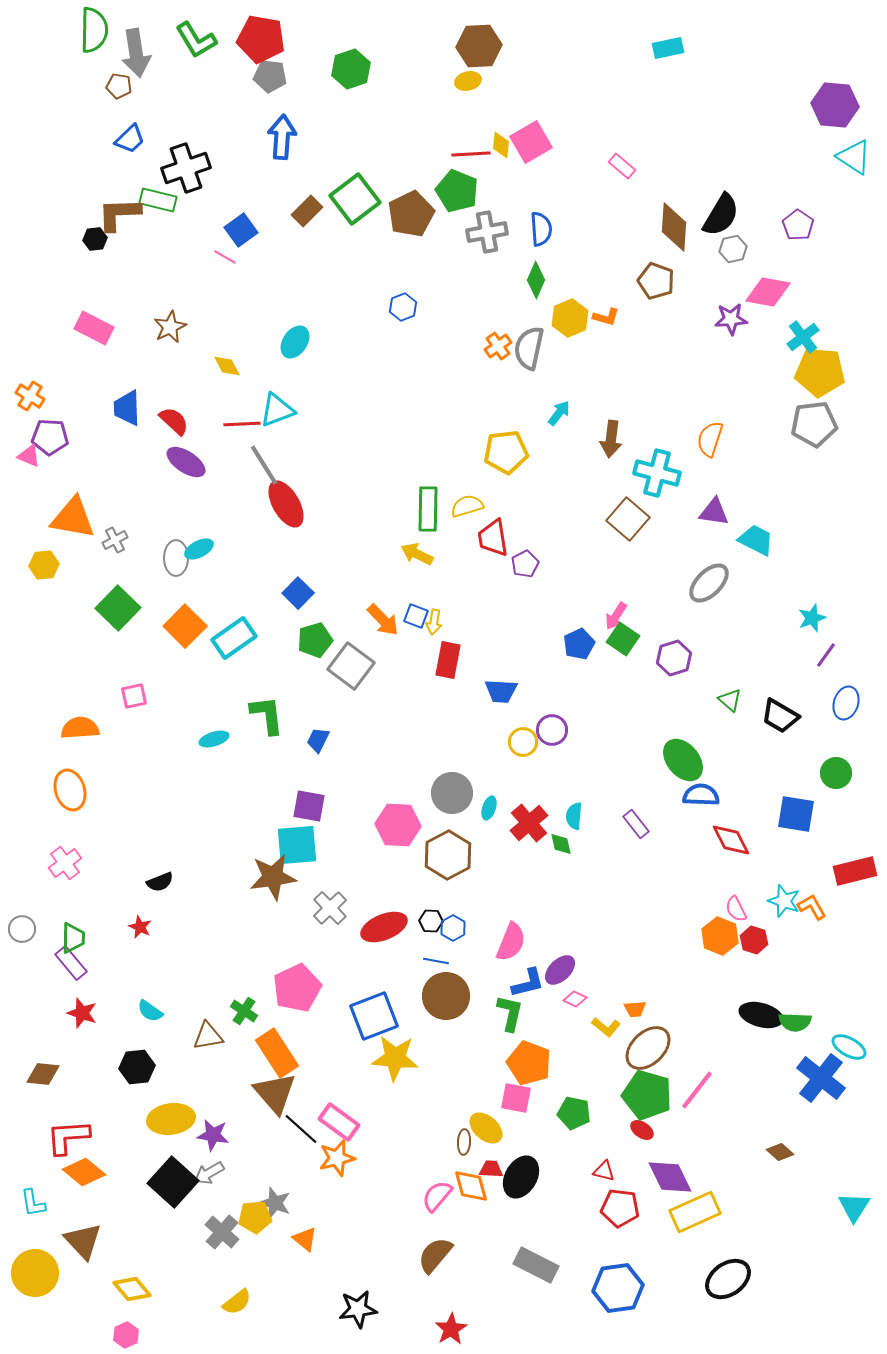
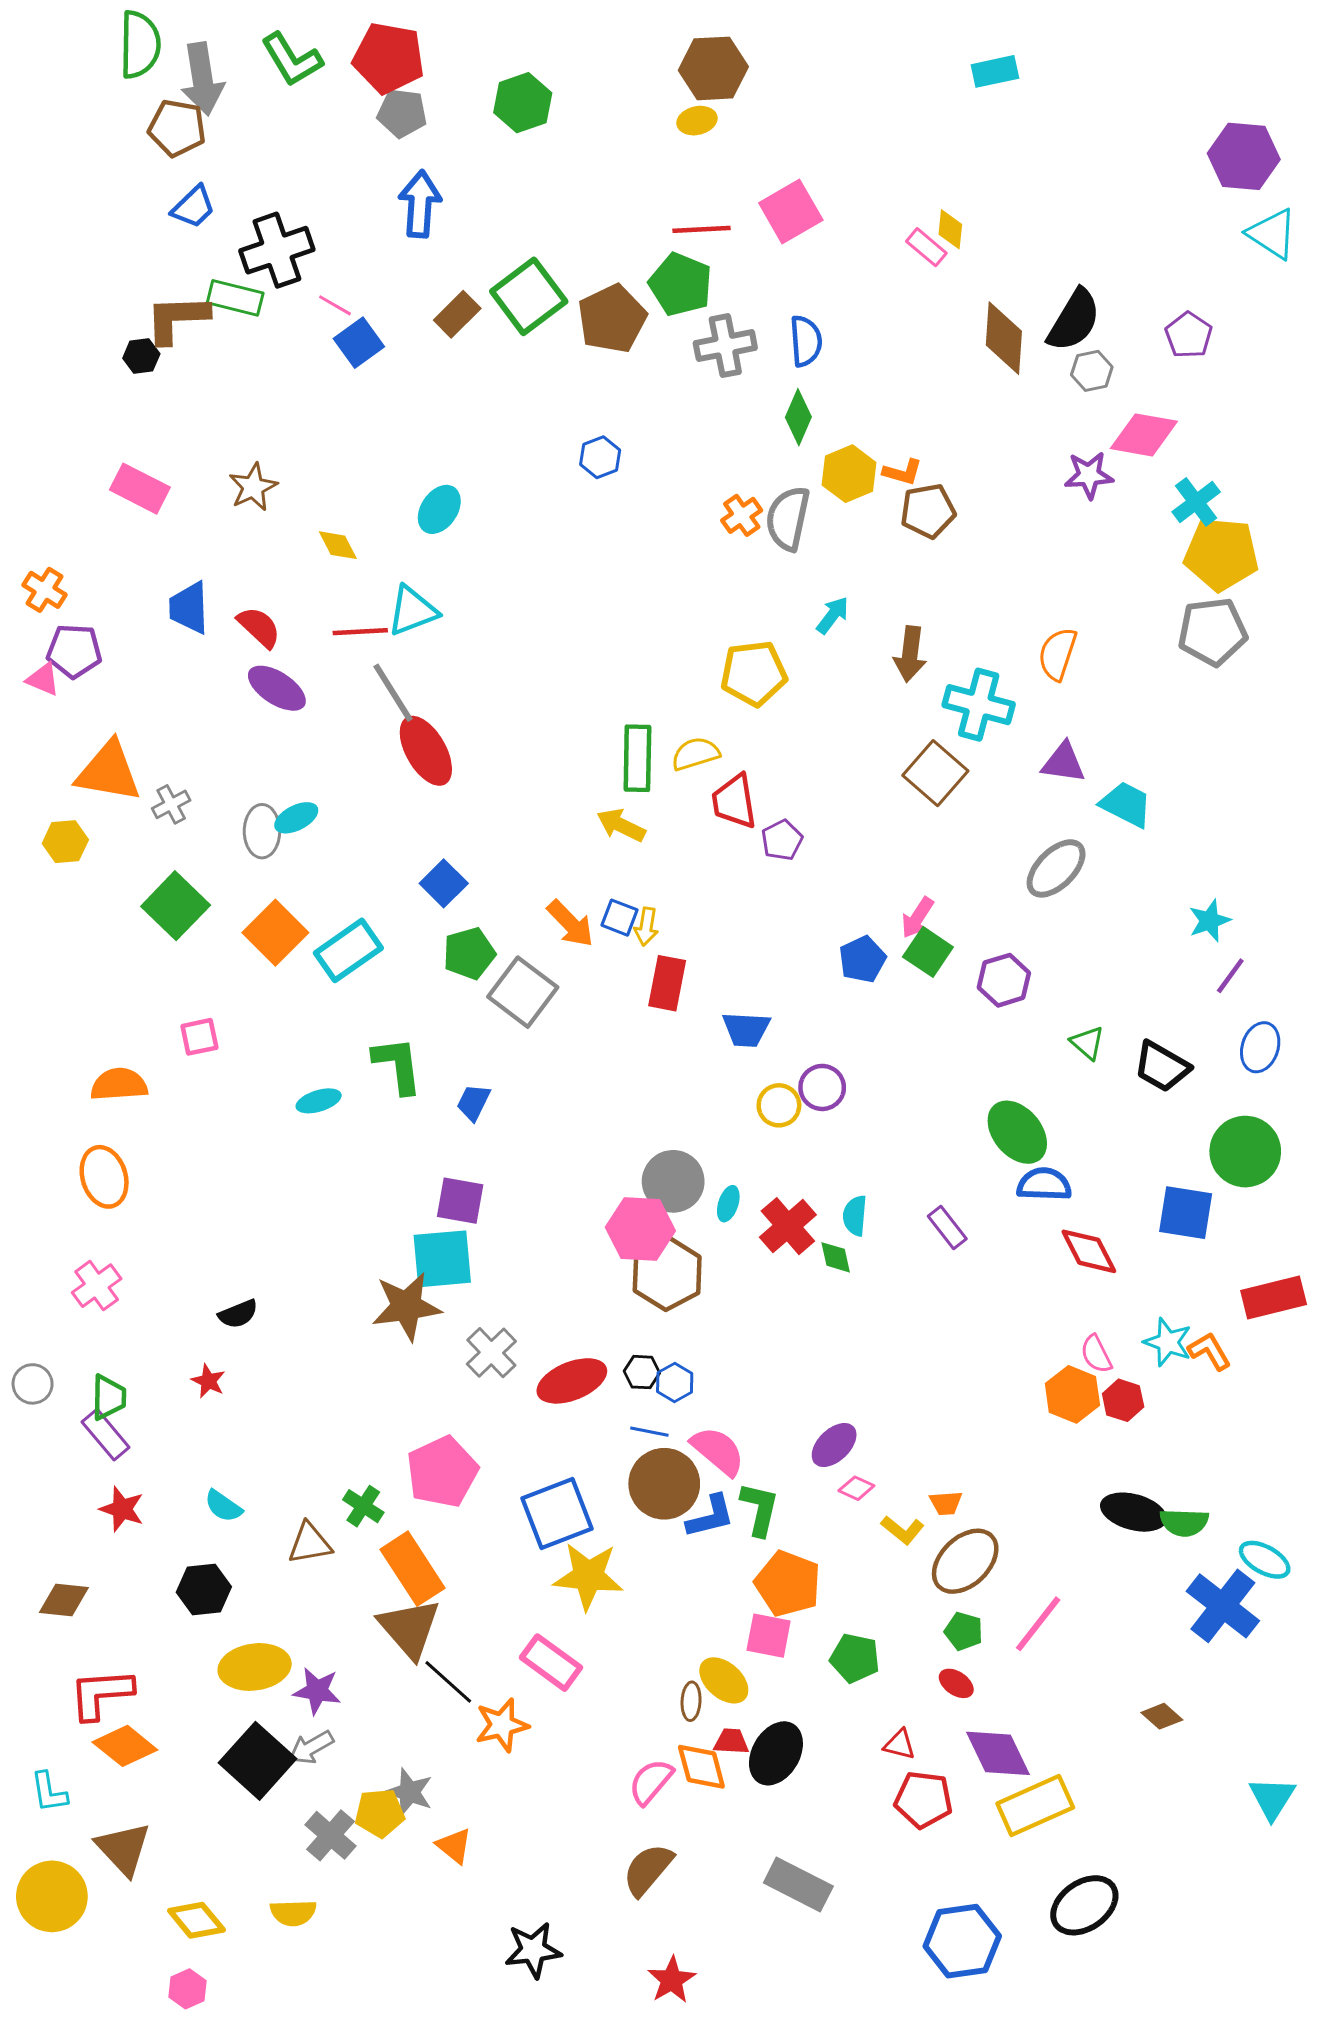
brown pentagon: (119, 86) -> (177, 128), size x1.5
yellow diamond: (501, 145) -> (950, 229), moved
pink line: (225, 257) -> (335, 305), moved
brown pentagon: (656, 281) -> (928, 511), moved, turned -30
green circle: (836, 773) -> (1245, 1152), size x1.5
pink hexagon: (398, 825) -> (640, 1229), moved
pink semicircle: (511, 942) -> (718, 1451), moved, turned -72
blue L-shape: (528, 983) -> (710, 1517), moved
green pentagon: (647, 1095) -> (964, 1631), size x0.5
pink rectangle: (339, 1122) -> (551, 1663), moved
blue hexagon: (618, 1288) -> (962, 1941), moved
yellow semicircle: (237, 1302) -> (293, 1913), moved, turned 36

